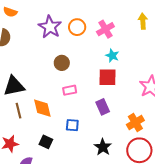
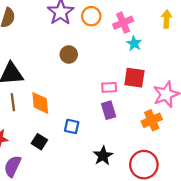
cyan star: (112, 56) -> (134, 43), moved
red square: (108, 77) -> (134, 78), moved
pink rectangle: (70, 90) -> (109, 87), moved
orange cross: (135, 123) -> (152, 120), moved

